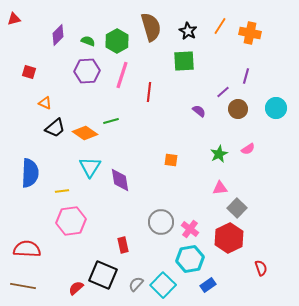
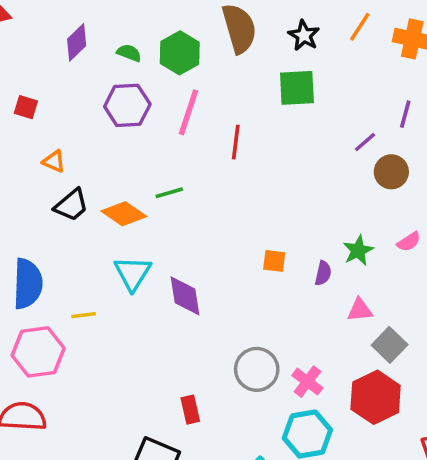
purple semicircle: (199, 111) -> (323, 273), moved, turned 64
pink hexagon: (71, 221) -> (38, 352), moved

